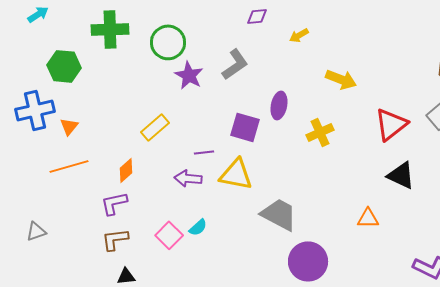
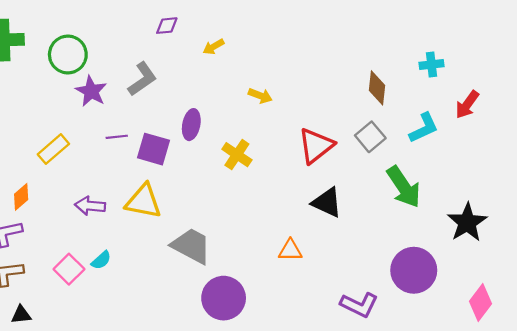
yellow arrow: (341, 79) -> (260, 96), size x0.7
yellow cross: (320, 132) -> (237, 155), turned -32
purple line: (204, 152) -> (117, 137), moved

